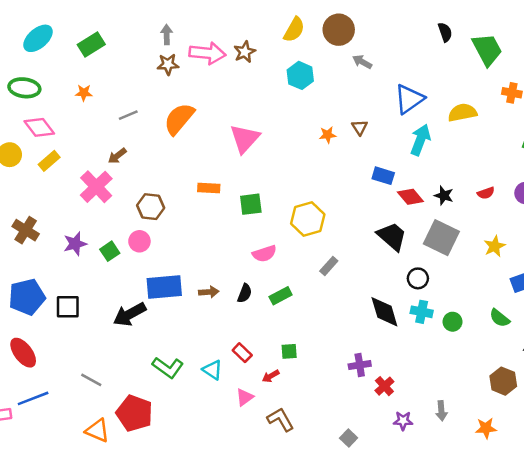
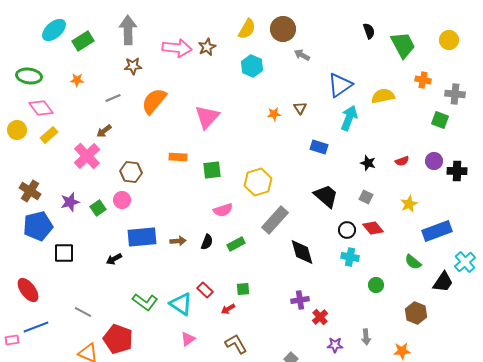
gray arrow: (167, 35) -> (128, 30), moved, size x1.8
cyan ellipse: (38, 38) -> (54, 30), moved
brown star: (168, 64) -> (133, 66), moved
red diamond: (410, 197) -> (373, 228), moved
gray square: (441, 238) -> (366, 197), size x0.5
gray rectangle: (329, 266) -> (275, 220), size x1.8
blue pentagon: (27, 297) -> (38, 226), moved
black diamond: (384, 312) -> (302, 252), moved
black arrow: (130, 314) -> (114, 259), size x0.6
green circle: (453, 322) -> (376, 285), moved
cyan triangle: (212, 370) -> (181, 304), size x1.4
pink triangle: (245, 397) -> (188, 339), moved

